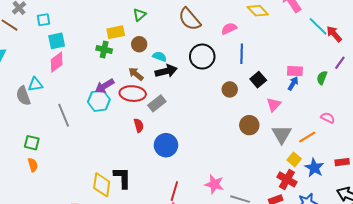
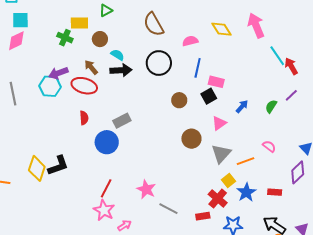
pink rectangle: (295, 71) -> (216, 82), moved
gray rectangle: (157, 103) -> (122, 121), moved
black L-shape: (122, 178) -> (58, 166), turned 60

